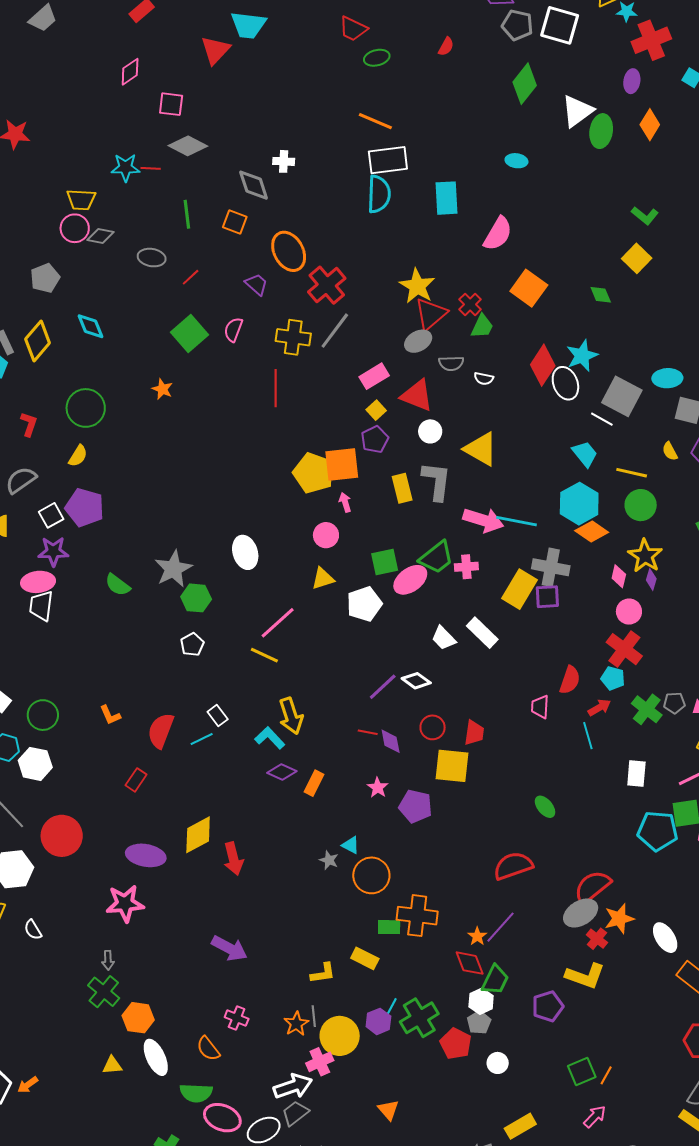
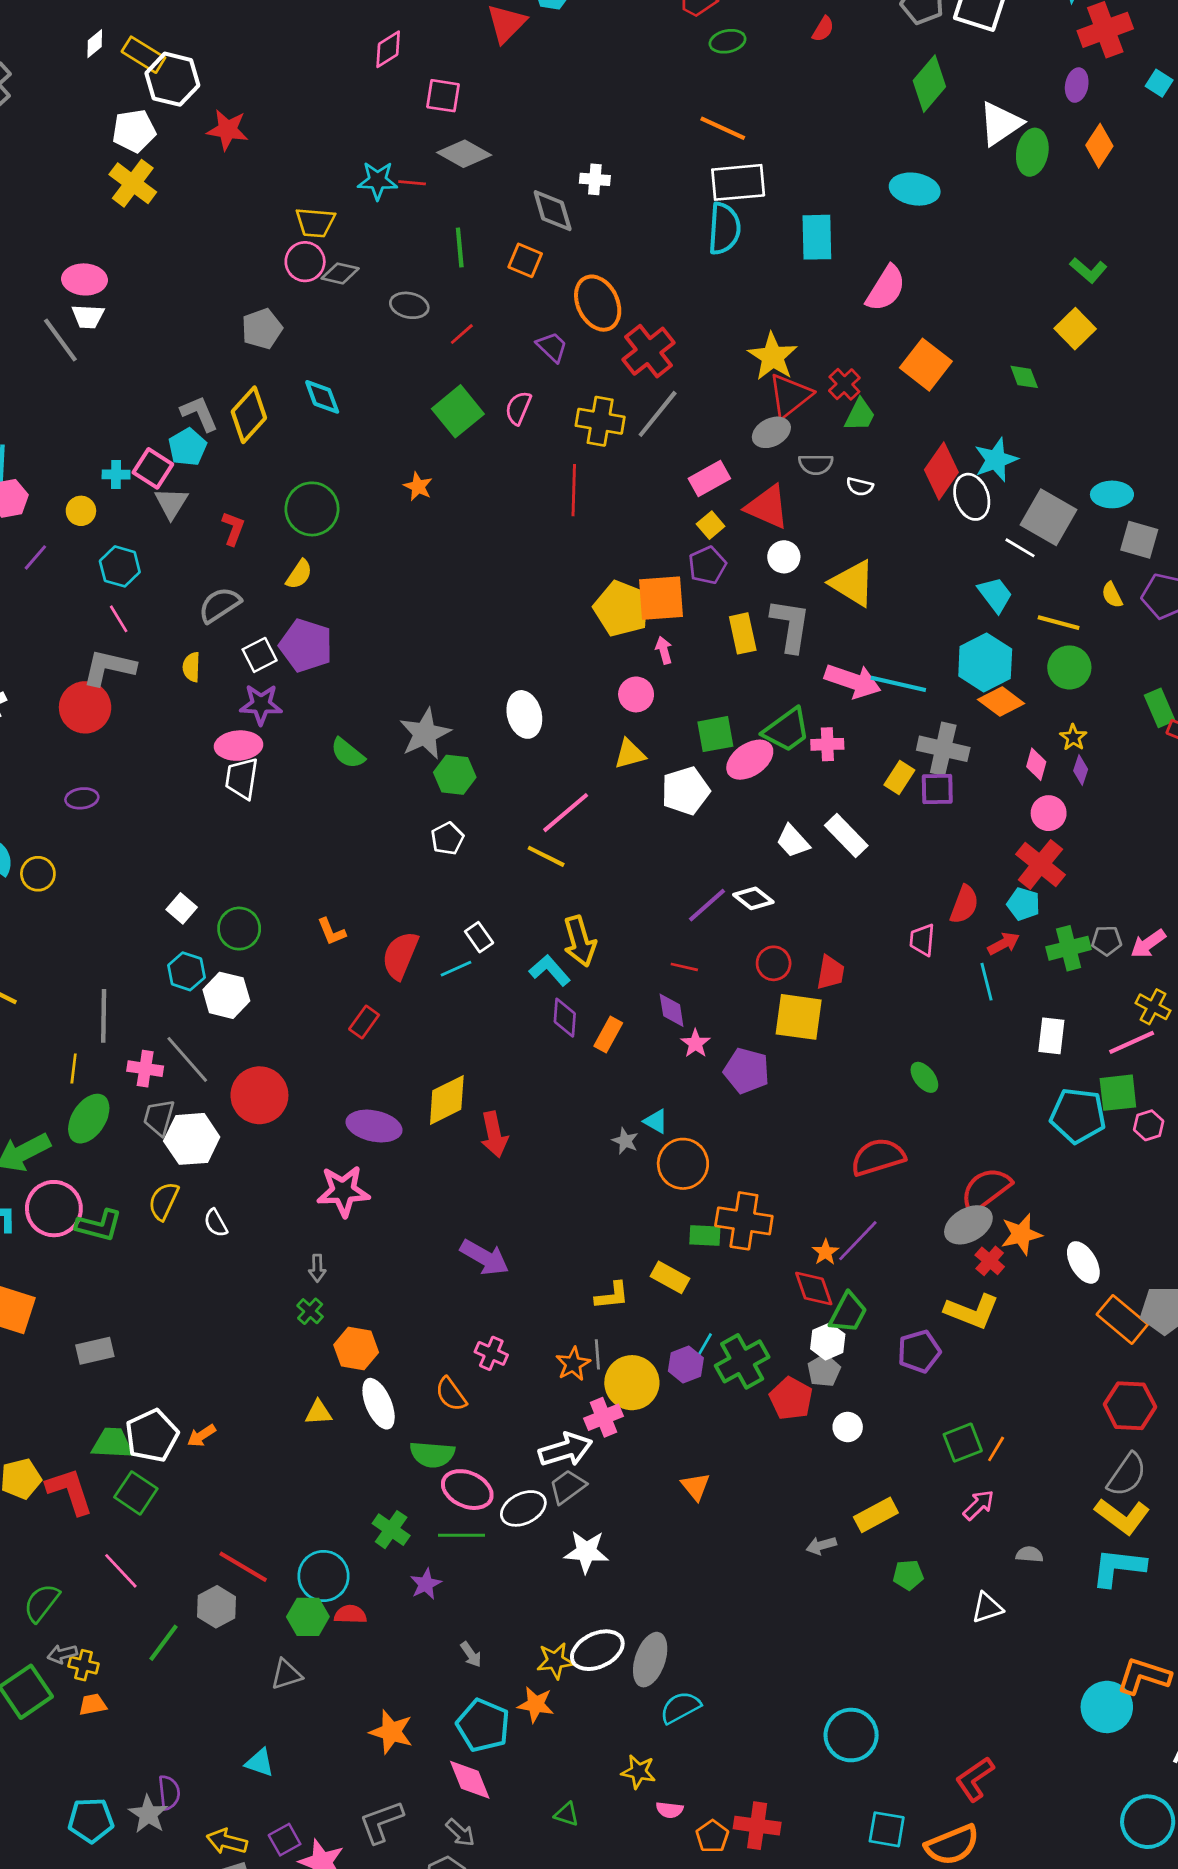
cyan ellipse: (516, 161) -> (915, 189), size x1.6
yellow star: (645, 556) -> (1073, 737), size x0.6
yellow rectangle: (520, 589) -> (899, 777), size x0.6
green cross: (647, 709) -> (1069, 948), turned 36
purple diamond: (391, 741) -> (672, 1010), moved
purple diamond: (282, 772) -> (565, 1018), turned 68
green cross: (104, 992) -> (310, 1311), size x0.6

